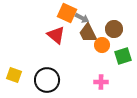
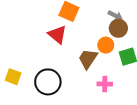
gray arrow: (82, 18) -> (115, 16), moved
brown trapezoid: (88, 33) -> (88, 59), moved, turned 60

